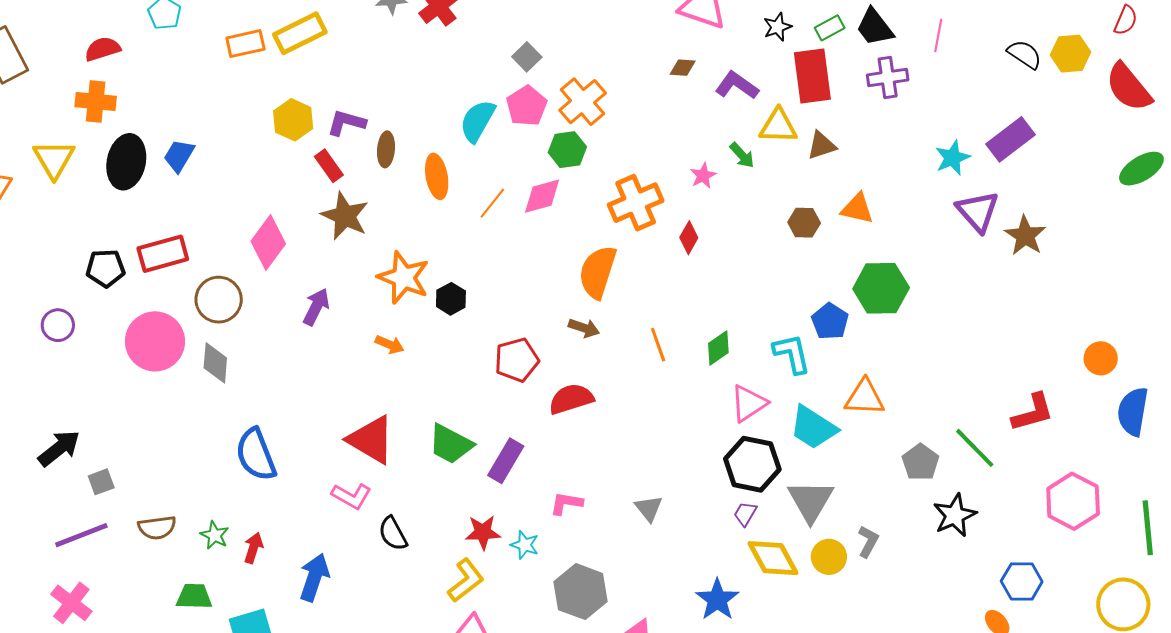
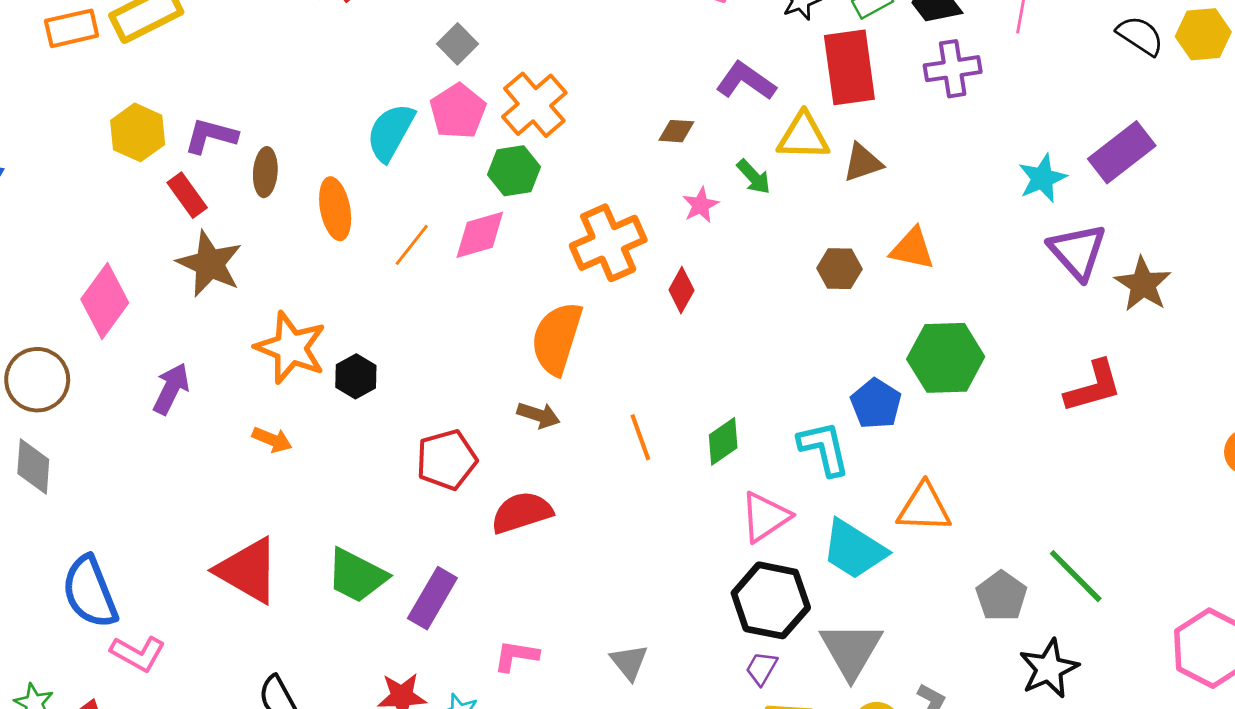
brown diamond: (683, 68) -> (676, 131), moved
red L-shape: (1033, 412) -> (1093, 387), moved
pink L-shape: (351, 496) -> (138, 653), moved

